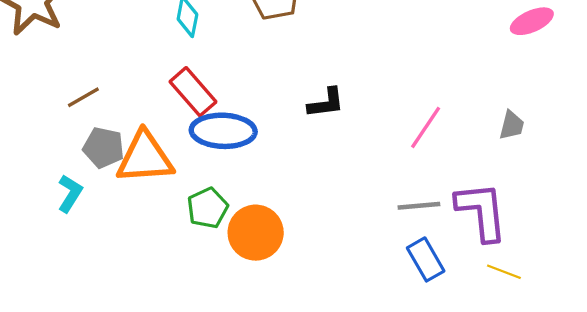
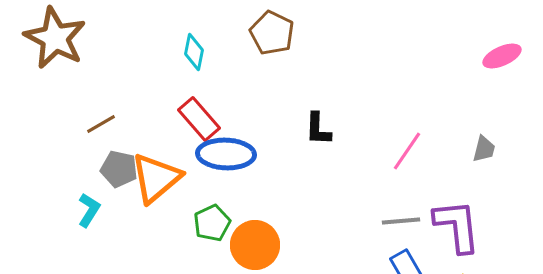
black L-shape: (326, 103) -> (318, 129), turned 99
orange triangle: (145, 158) -> (156, 178), turned -36

